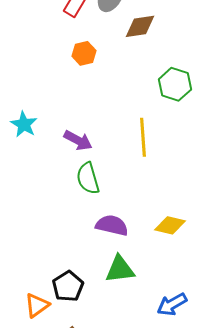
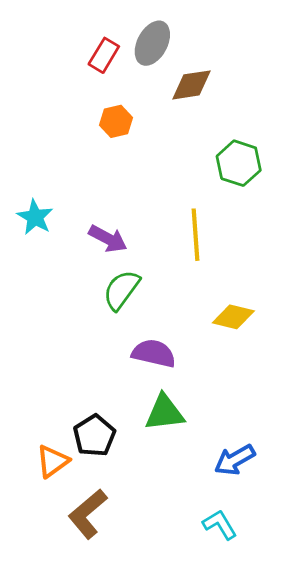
green semicircle: (88, 178) -> (121, 290), turned 52
yellow diamond: (170, 225) -> (233, 317), moved

